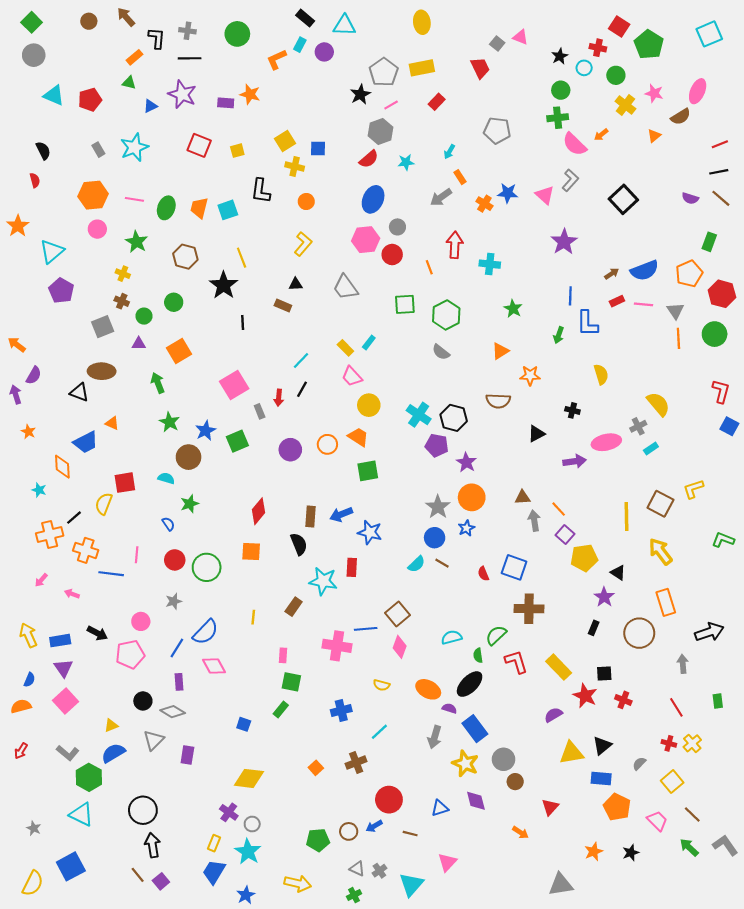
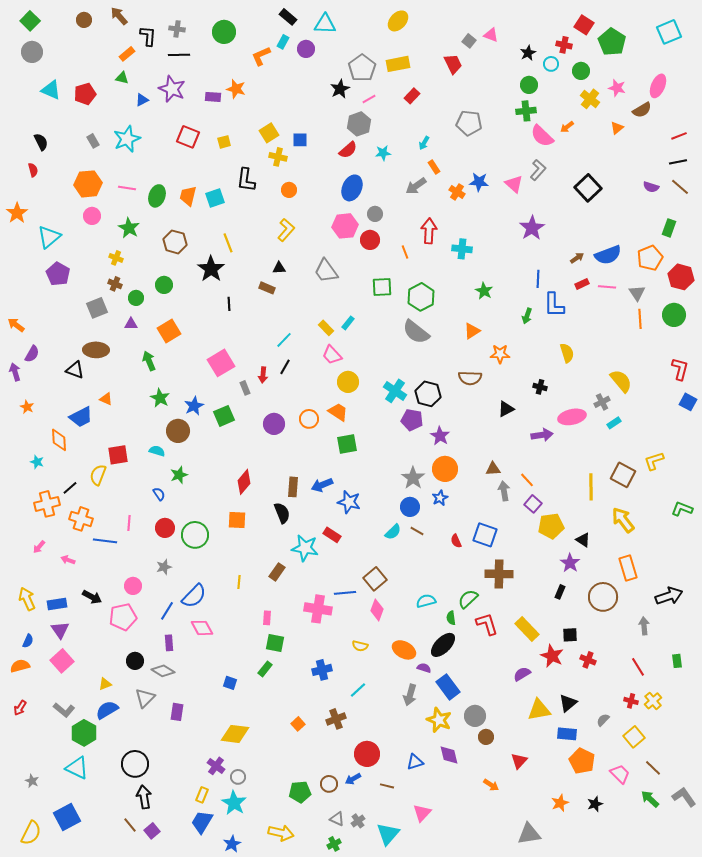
yellow ellipse: (422, 22) -> (398, 21), turned 50
gray semicircle: (441, 352) -> (416, 332), size x1.6
red rectangle: (352, 567) -> (332, 535), turned -60

